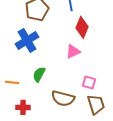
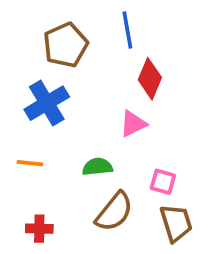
green semicircle: (39, 74) -> (97, 167), moved, turned 56
orange line: (12, 82) -> (30, 163), moved
brown semicircle: (63, 98) -> (114, 212), turned -65

